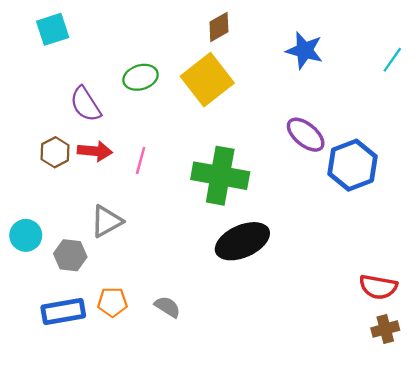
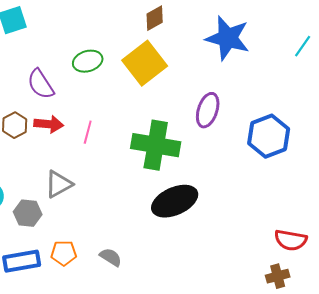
blue star: (304, 50) -> (228, 38), size x1.4
purple ellipse: (306, 135) -> (208, 110), moved, turned 68
brown cross: (385, 329) -> (278, 276), moved

